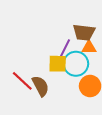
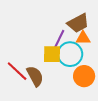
brown trapezoid: (84, 32) -> (78, 23), turned -35

